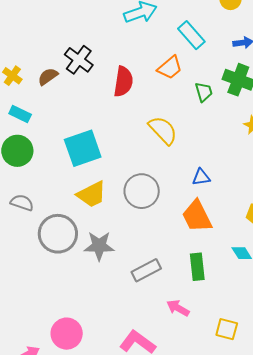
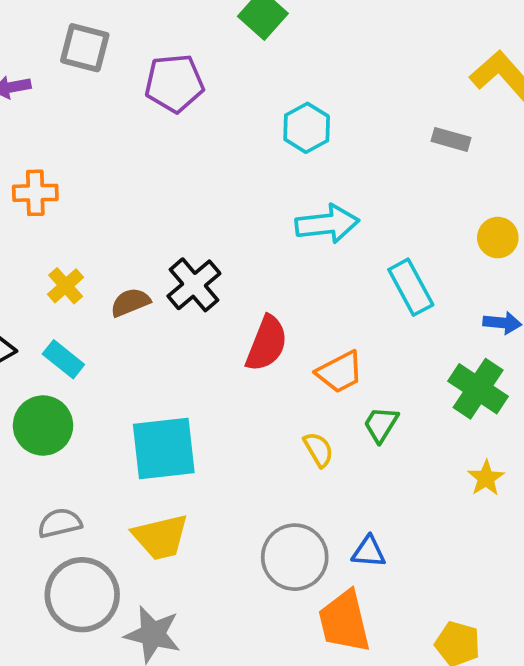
orange trapezoid: (170, 68) -> (340, 372), moved
green trapezoid: (204, 92) -> (381, 424), moved, turned -145
yellow semicircle: (163, 130) -> (318, 450), size x0.6
gray circle: (142, 191) -> (295, 557), moved
gray semicircle: (22, 203) -> (60, 523), moved, turned -45

